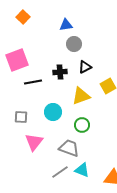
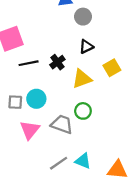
gray circle: (74, 44) -> (83, 17), moved
black cross: (60, 72) -> (57, 62), moved, turned -32
cyan circle: (53, 112) -> (36, 99), moved
gray trapezoid: (69, 148) -> (62, 124), moved

